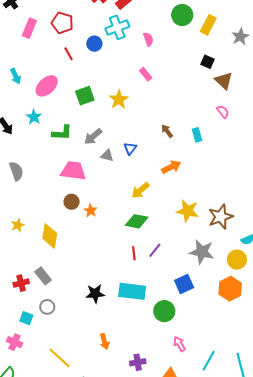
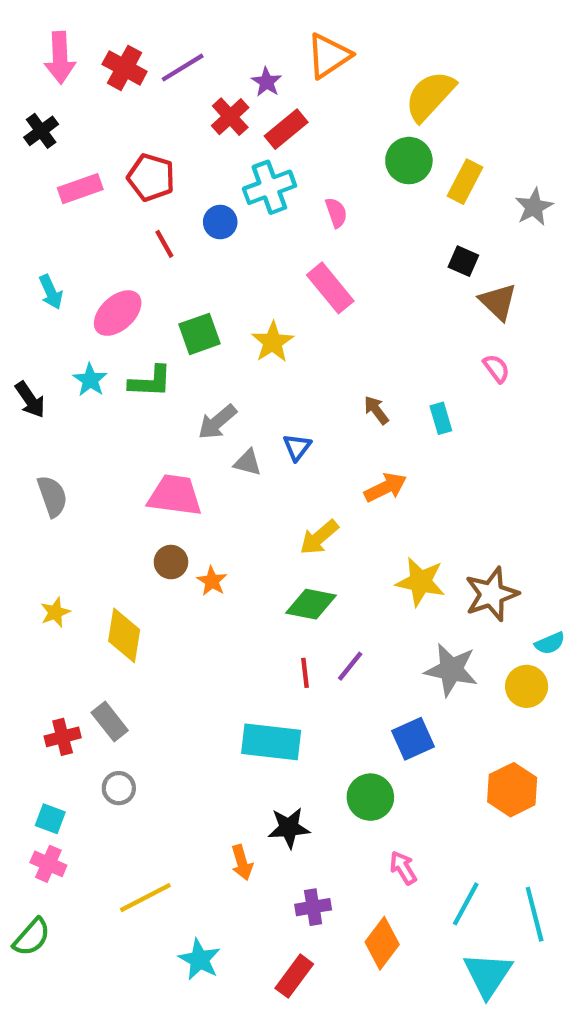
pink rectangle: (29, 28) -> (80, 189), turned 48
pink rectangle: (146, 74) -> (330, 288), size x1.6
green L-shape: (62, 133) -> (150, 382), moved
orange hexagon: (230, 289) -> (512, 790), moved
cyan rectangle: (132, 291) -> (271, 742), moved
black star: (95, 294) -> (289, 828), moved
cyan square: (26, 318) -> (50, 819), moved
yellow line: (60, 358) -> (145, 898), turned -70

